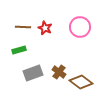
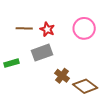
green rectangle: (19, 50) -> (12, 63), moved
gray rectangle: (33, 73) -> (42, 53), moved

